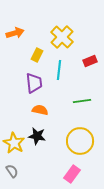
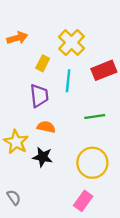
red rectangle: (90, 61) -> (104, 70), size x1.5
yellow star: (14, 143) -> (16, 142), moved

